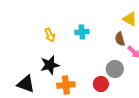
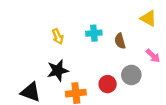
brown semicircle: (120, 39) -> (120, 41), moved
red circle: (101, 84) -> (108, 84), moved

